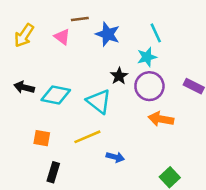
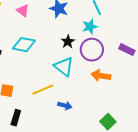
cyan diamond: (56, 95) -> (24, 45), moved
cyan triangle: (99, 101) -> (64, 67), moved

